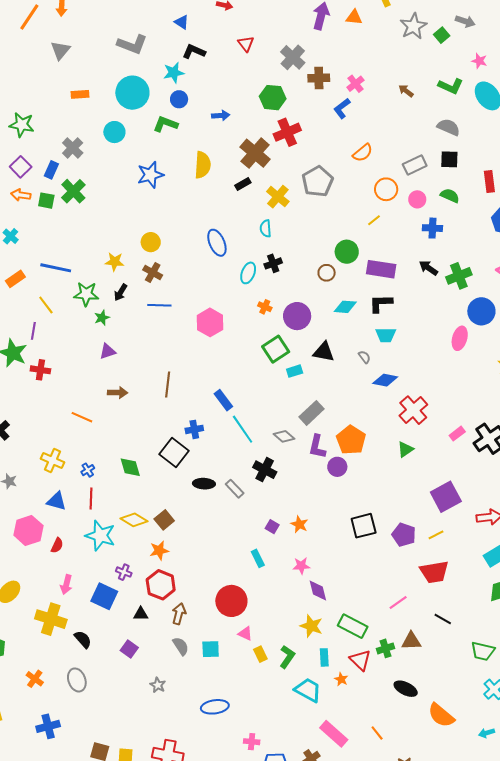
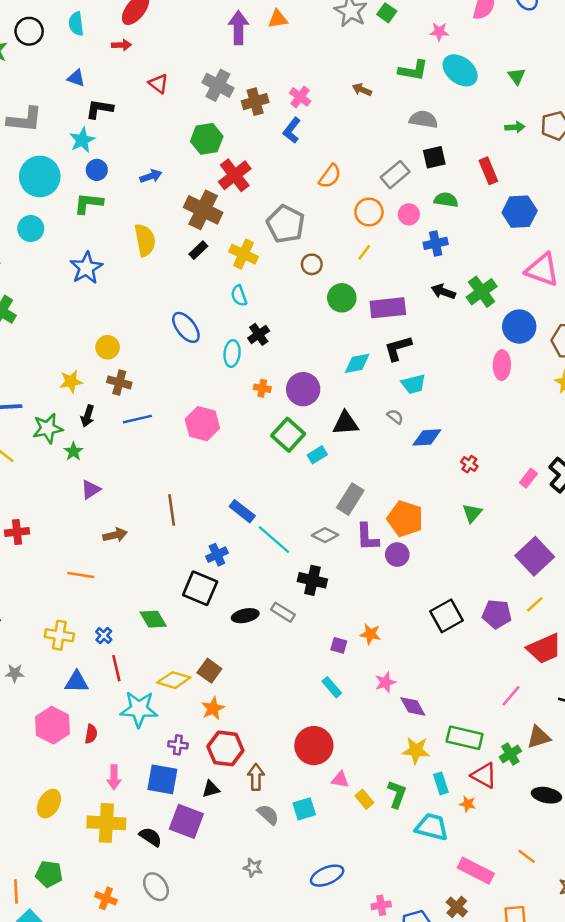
brown circle: (327, 273) -> (312, 264), moved
red cross: (413, 410) -> (469, 464), size x0.5
purple square: (129, 649) -> (186, 821), moved, size x1.6

